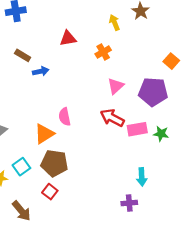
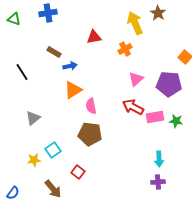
yellow arrow: (114, 23) -> (135, 23), size x1.6
orange triangle: (44, 134) -> (73, 90), moved
brown pentagon: (54, 163) -> (90, 134), moved
purple cross: (129, 203) -> (158, 182), moved

